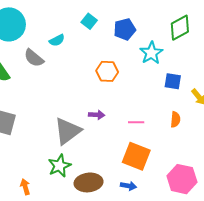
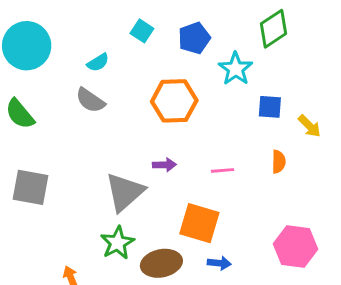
gray semicircle: (34, 58) -> (90, 100), moved
orange hexagon: (107, 71) -> (174, 101), size x1.4
orange square: (136, 156) -> (199, 223), moved

